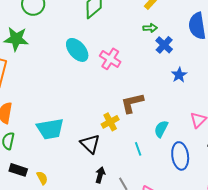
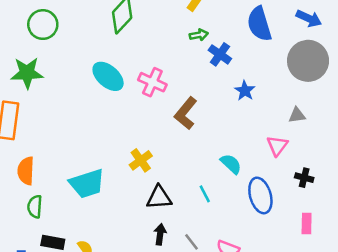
brown L-shape: (132, 103) -> (186, 113), moved, turned -30
yellow cross: (110, 122) -> (141, 160), moved
cyan semicircle: (161, 129) -> (231, 164), turned 114
black triangle: (90, 144) -> (159, 198), moved, turned -40

